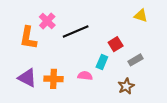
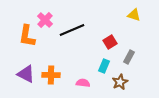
gray rectangle: (136, 60) -> (129, 57), turned -32
cyan rectangle: (102, 62) -> (104, 66), moved
pink semicircle: (85, 76) -> (83, 83), moved

